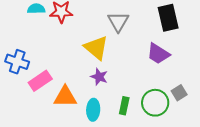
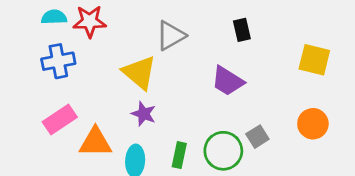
black rectangle: (168, 18) -> (242, 30), size x0.6
gray triangle: (118, 22) -> (171, 36), turned 30
blue cross: (17, 62) -> (58, 61), moved, turned -30

